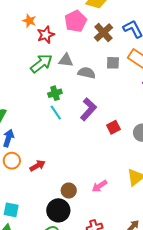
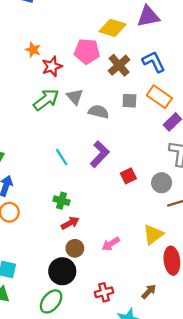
pink pentagon: (76, 21) -> (87, 51), turned 30
gray triangle: (66, 60) -> (75, 97), turned 42
green cross: (55, 93) -> (62, 201), moved, turned 32
red arrow: (37, 166) -> (70, 223), moved

